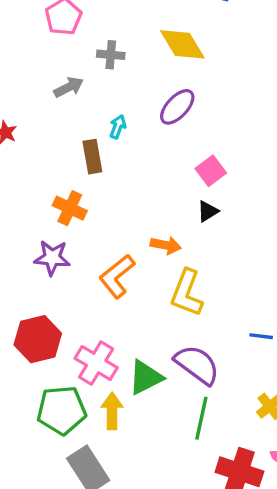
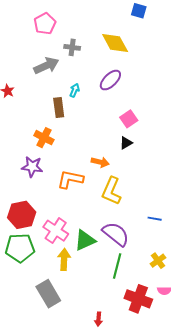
gray arrow: (69, 87) -> (46, 66), size x1.4
orange L-shape: (117, 276) -> (70, 179), turned 48
green pentagon: (62, 410) -> (20, 248), moved

